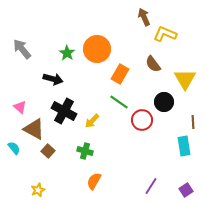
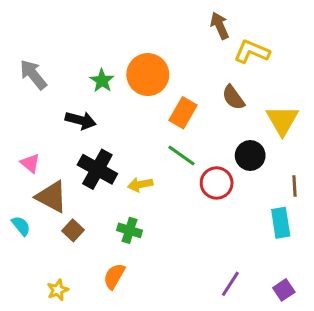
yellow arrow: (92, 121) -> (140, 185), turned 35
orange semicircle: (94, 181) -> (114, 276), moved

